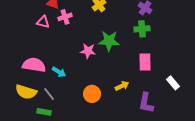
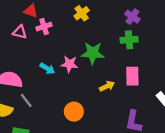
cyan arrow: (59, 72) -> (47, 68), moved
yellow arrow: (122, 86) -> (107, 86), moved
gray line: (49, 94) -> (26, 101), moved

